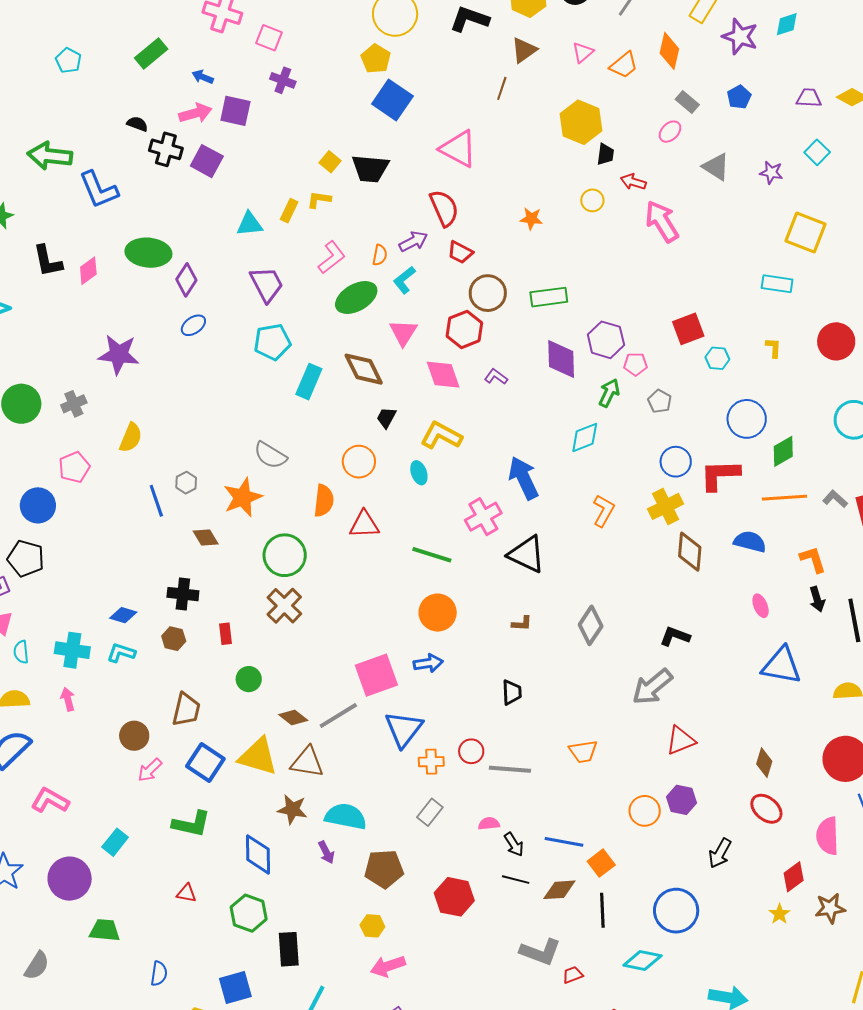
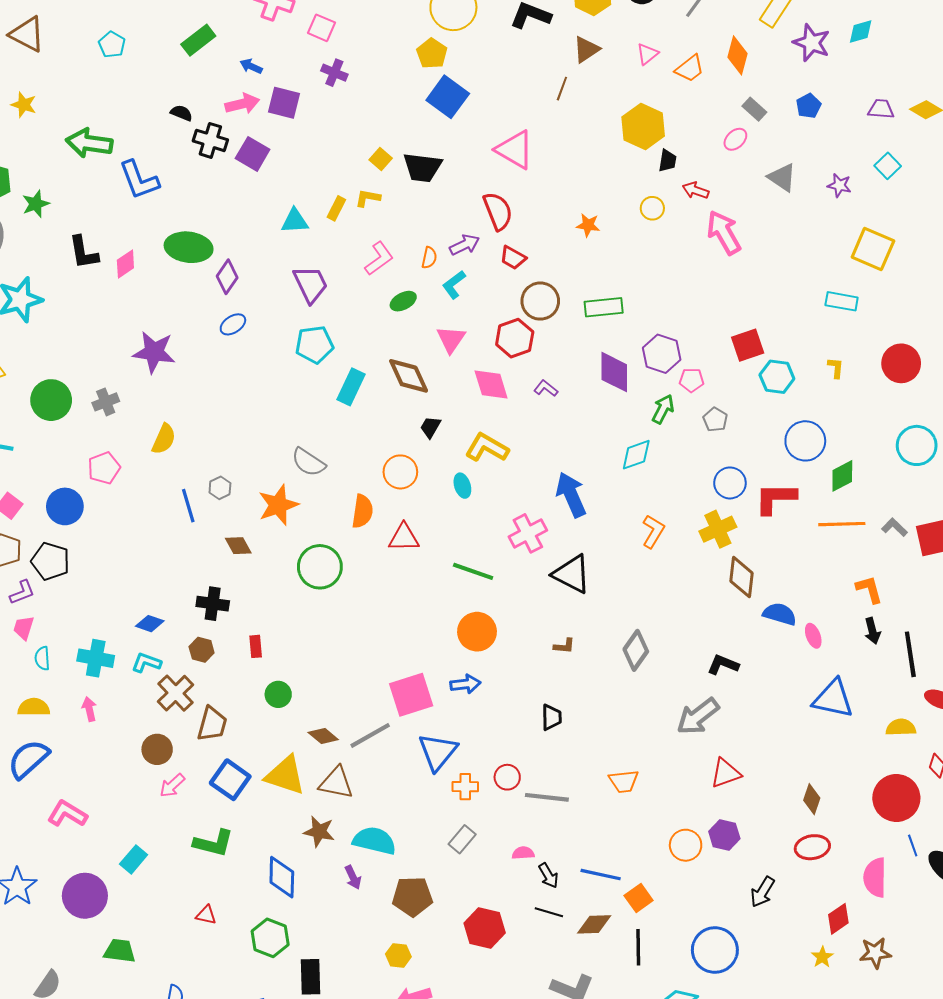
green ellipse: (356, 298) -> (403, 301), size x0.6
cyan hexagon: (717, 358) -> (777, 377), size x1.4
blue semicircle: (750, 542) -> (780, 614), moved
brown cross: (284, 606) -> (176, 693), moved
red ellipse: (766, 809) -> (812, 847), turned -52

